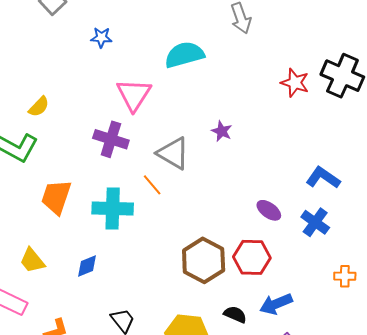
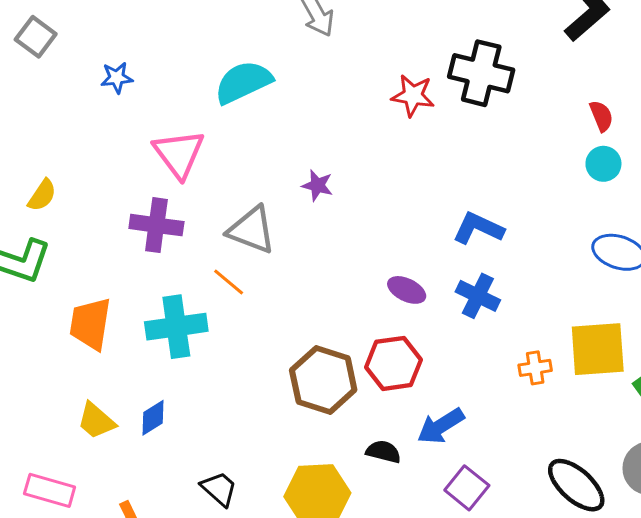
yellow trapezoid: (32, 261) -> (96, 421), moved

